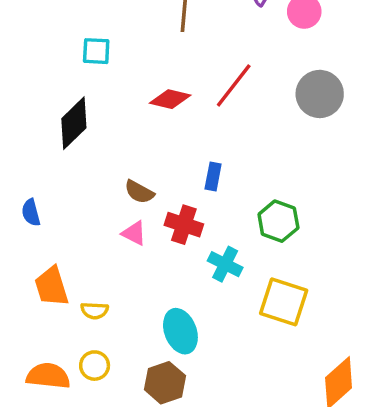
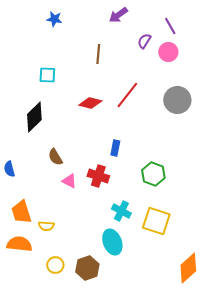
brown semicircle: (139, 192) -> (55, 157), moved, turned 30
cyan cross: (225, 264) -> (121, 211), moved
cyan ellipse: (180, 331) -> (112, 242), moved
yellow circle: (95, 366) -> (55, 265), moved
orange semicircle: (48, 376) -> (19, 244), moved

